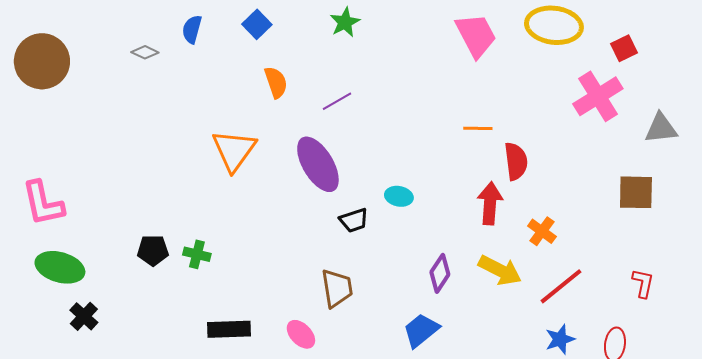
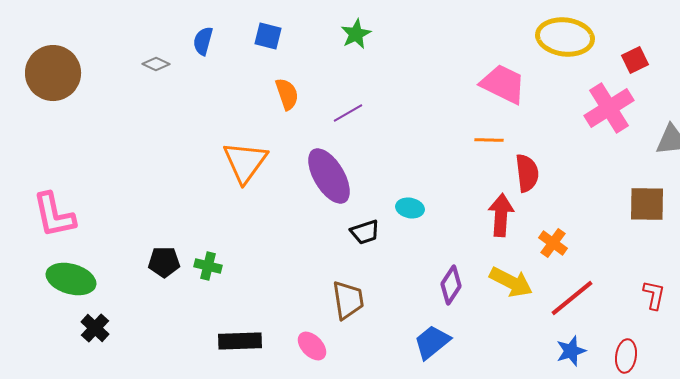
blue square: (257, 24) -> (268, 36), turned -32
pink trapezoid: (476, 35) -> (503, 84), moved, turned -36

